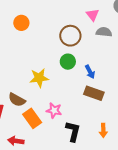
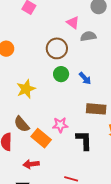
yellow star: (39, 78) -> (26, 89), moved
brown rectangle: (94, 93) -> (96, 109), moved
brown semicircle: (17, 100) -> (22, 124), turned 36

